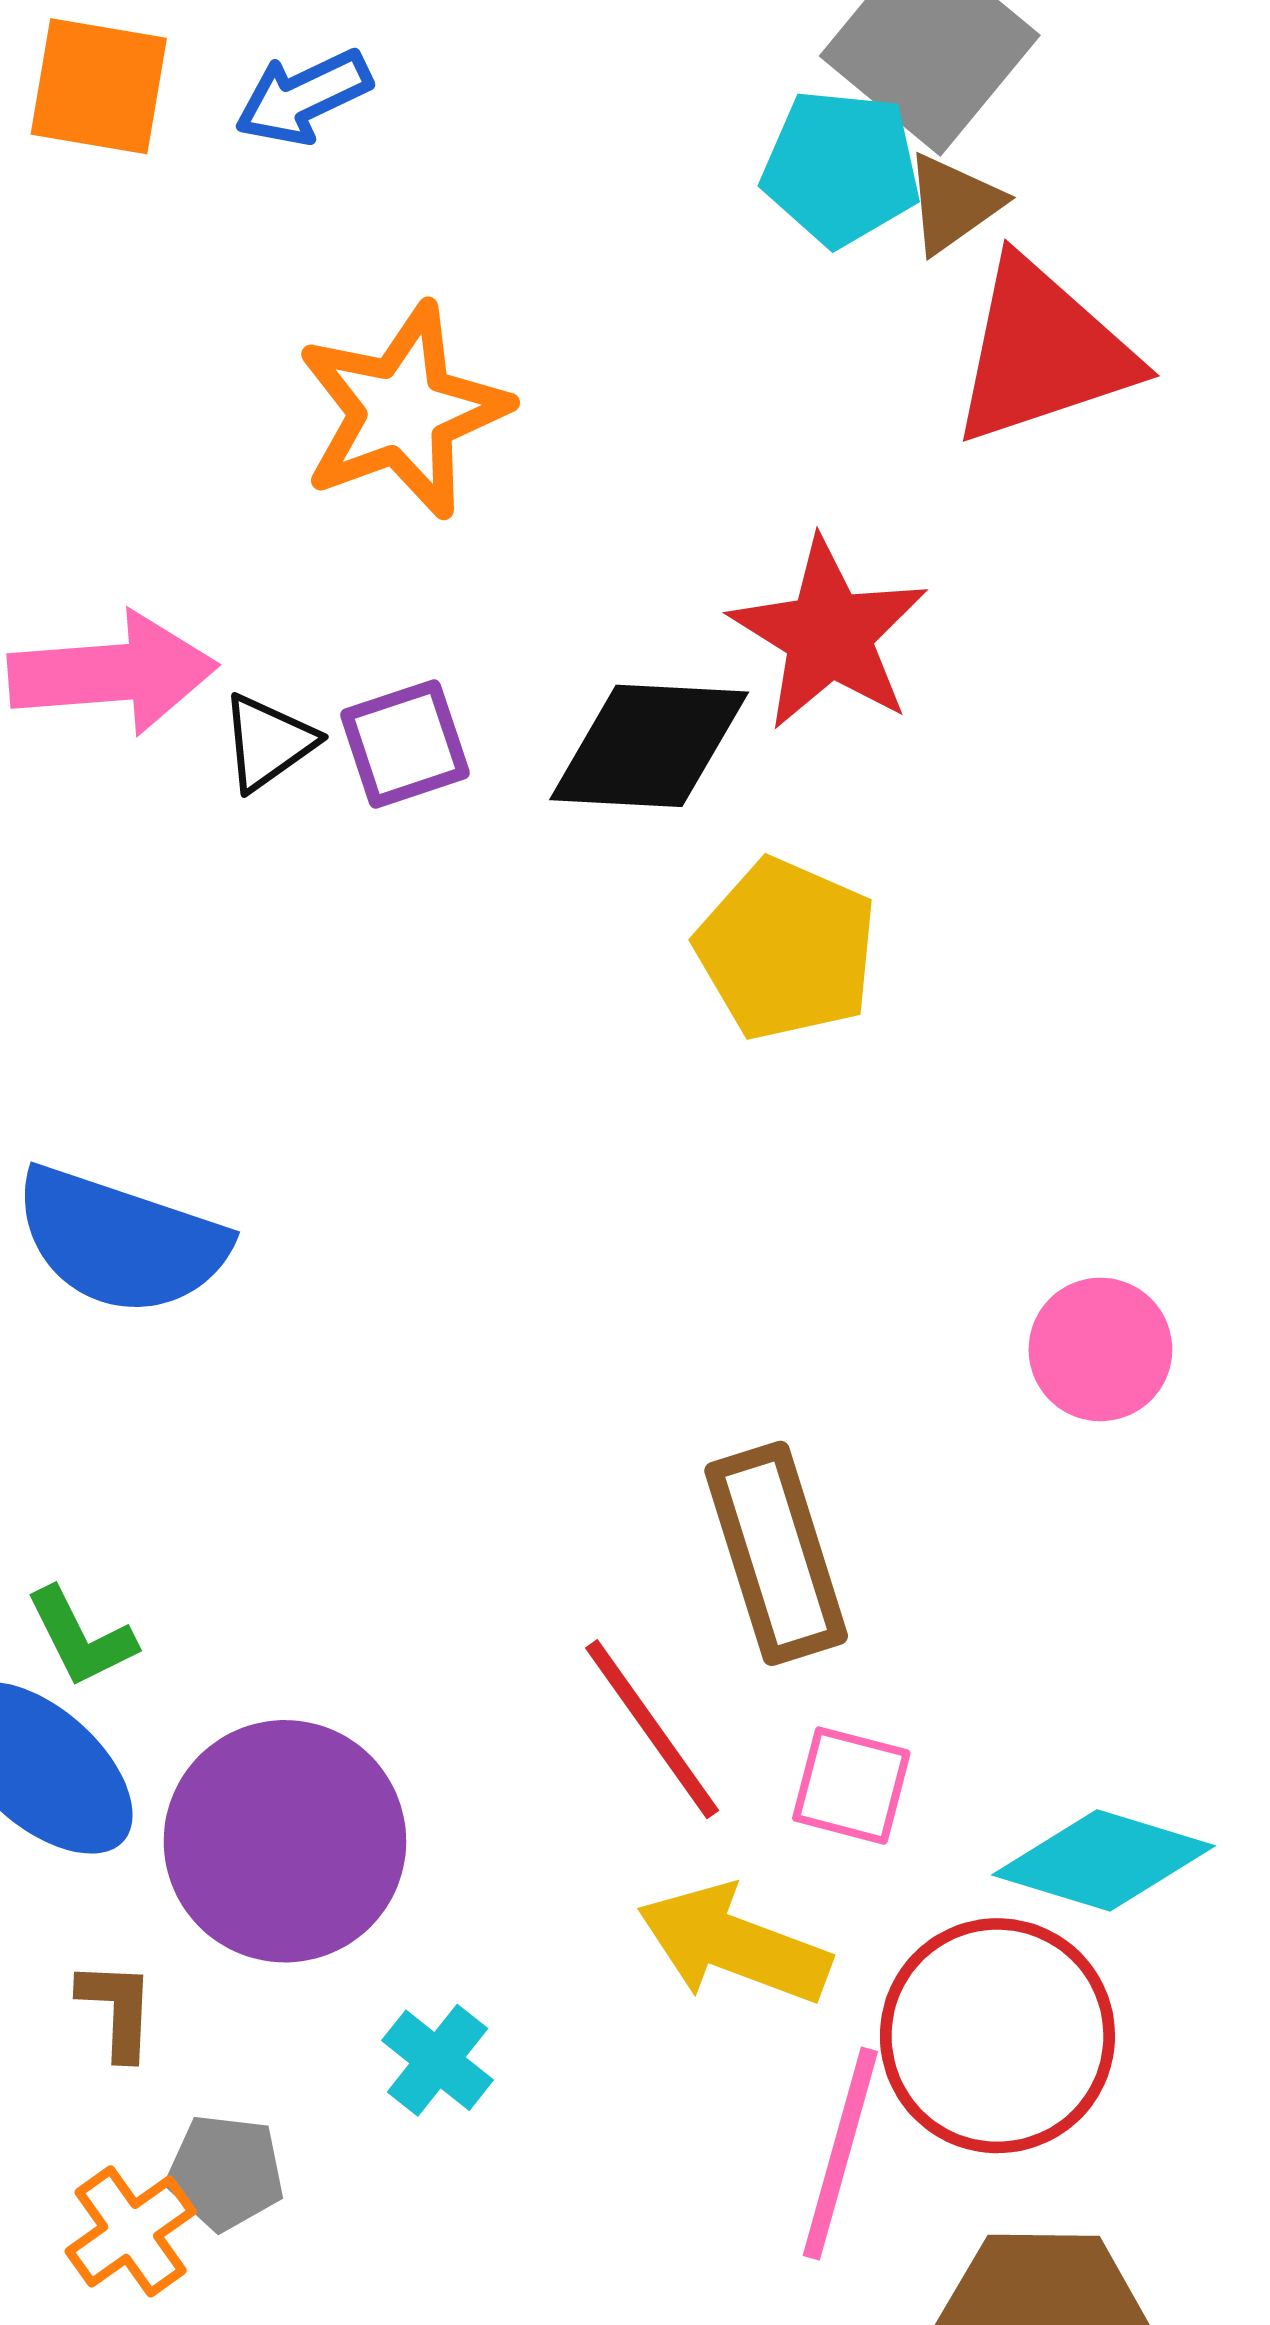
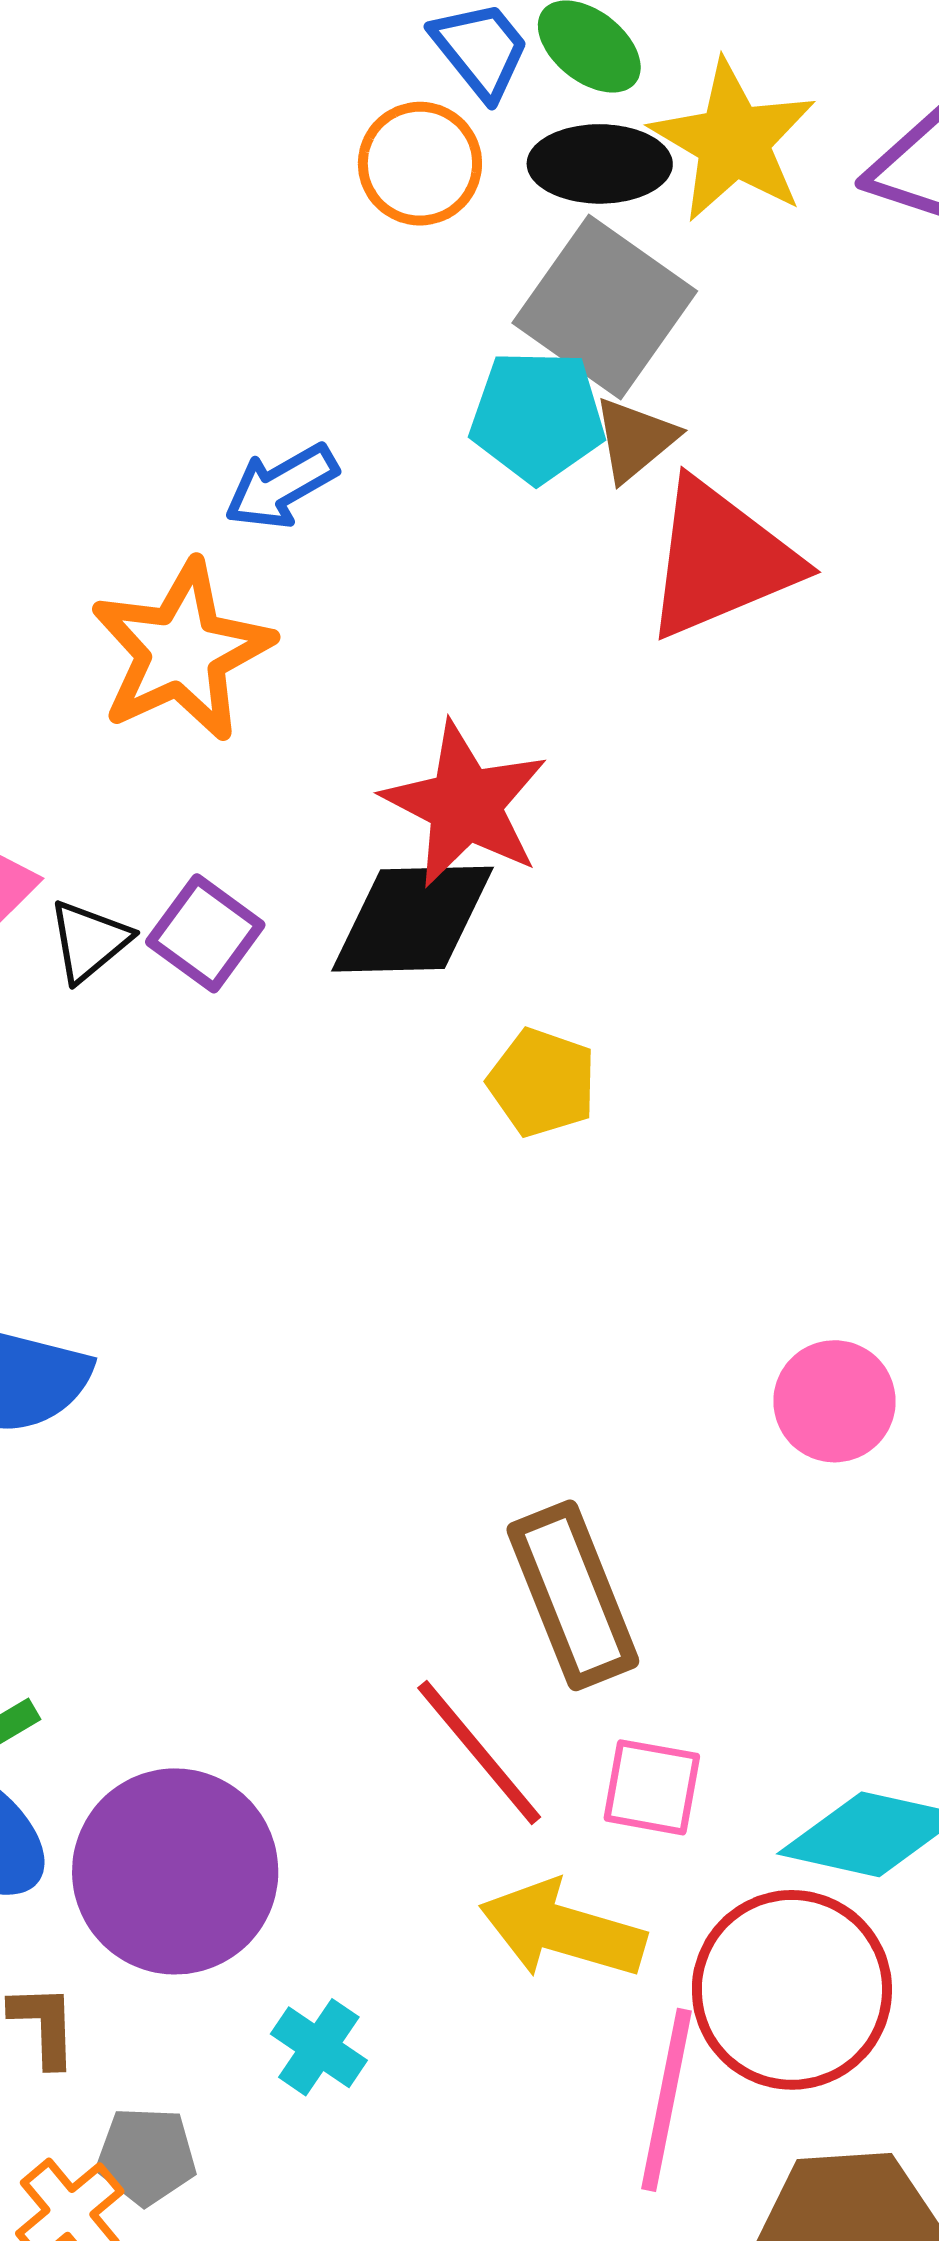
blue arrow: (303, 97) -> (281, 486), moved
red star: (829, 634) -> (465, 804), moved
purple square: (405, 744) -> (205, 933), turned -31
yellow pentagon: (786, 949) -> (542, 1082), size x0.7

